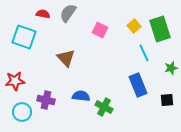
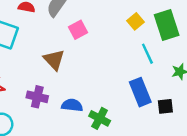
pink square: (100, 30) -> (78, 30), moved, turned 35
purple cross: (46, 100) -> (37, 97), moved
black square: (167, 100) -> (165, 106), moved

